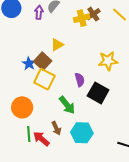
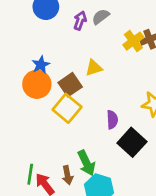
yellow cross: (82, 18) -> (133, 41), turned -35
blue star: (29, 64) -> (41, 65), moved
green arrow: (67, 105) -> (86, 163), moved
orange circle: (22, 107) -> (37, 84), moved

